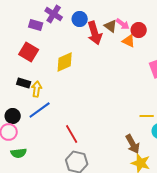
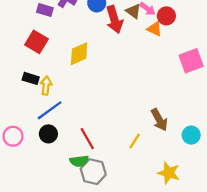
black circle: (13, 116) -> (48, 134), moved
yellow line: (147, 116) -> (135, 141), moved, turned -56
brown arrow: (133, 144) -> (159, 120), moved
green semicircle: (19, 153) -> (79, 161), moved

